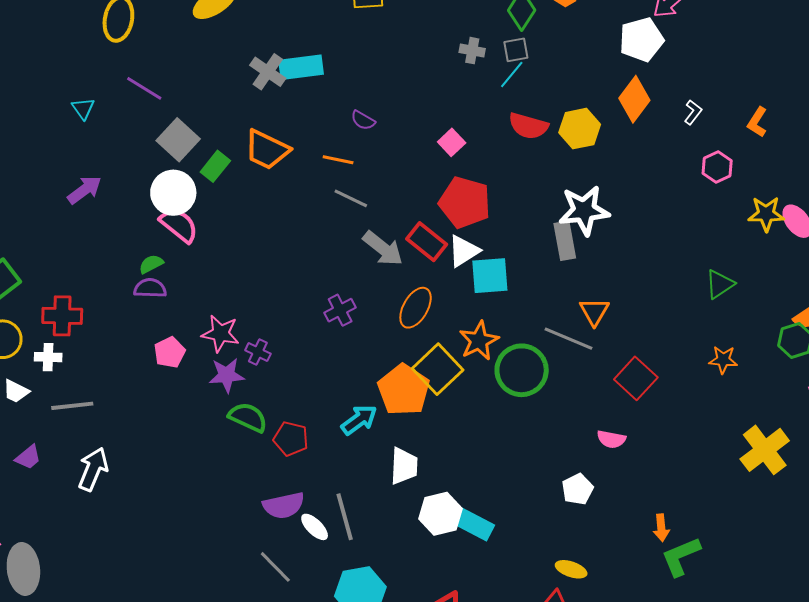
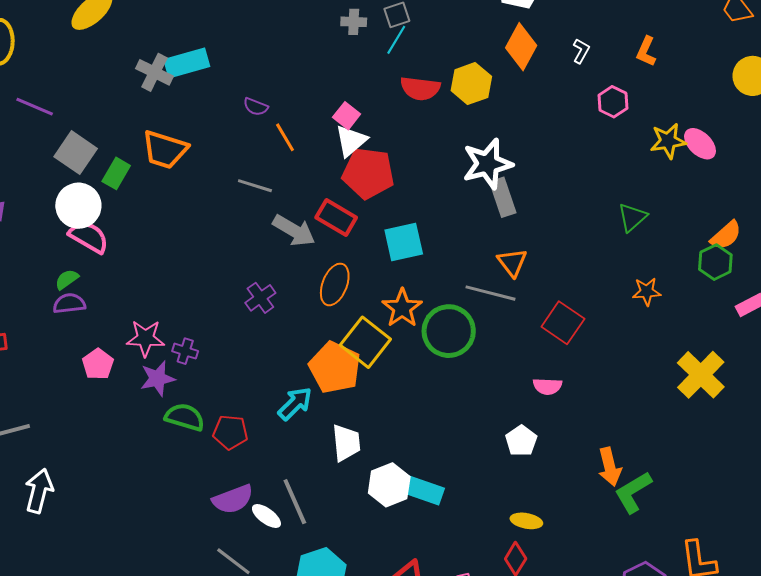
orange line: (338, 160) -> (285, 137), moved, turned 56
gray rectangle: (565, 241) -> (503, 197), moved
white triangle: (464, 251) -> (351, 141), moved
orange arrow: (661, 528) -> (610, 467), size x1.4

